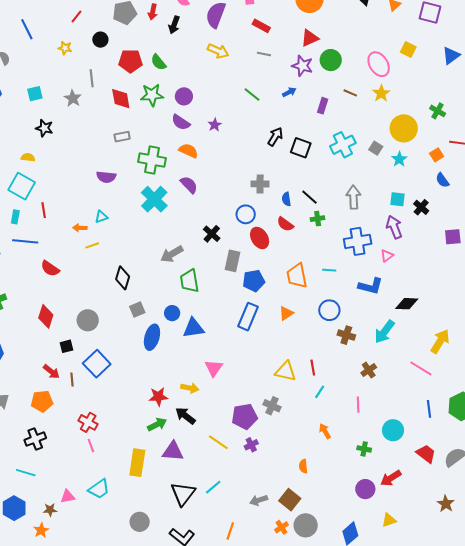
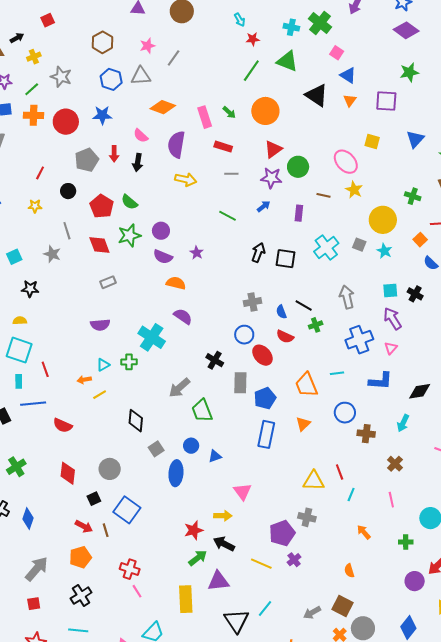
red pentagon: (130, 61) -> (102, 206), turned -30
green cross: (152, 160) -> (129, 362), moved, size x0.6
blue triangle: (193, 328) -> (215, 456), size x0.6
cyan arrow: (384, 332) -> (403, 423), size x0.7

